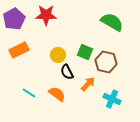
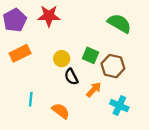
cyan line: (29, 93) -> (31, 99), turned 64
orange semicircle: (57, 94) -> (61, 111), moved

